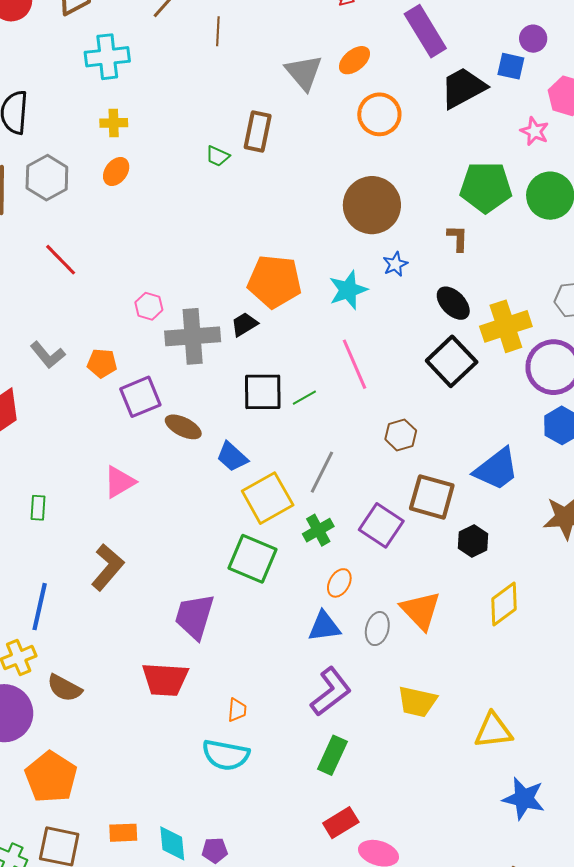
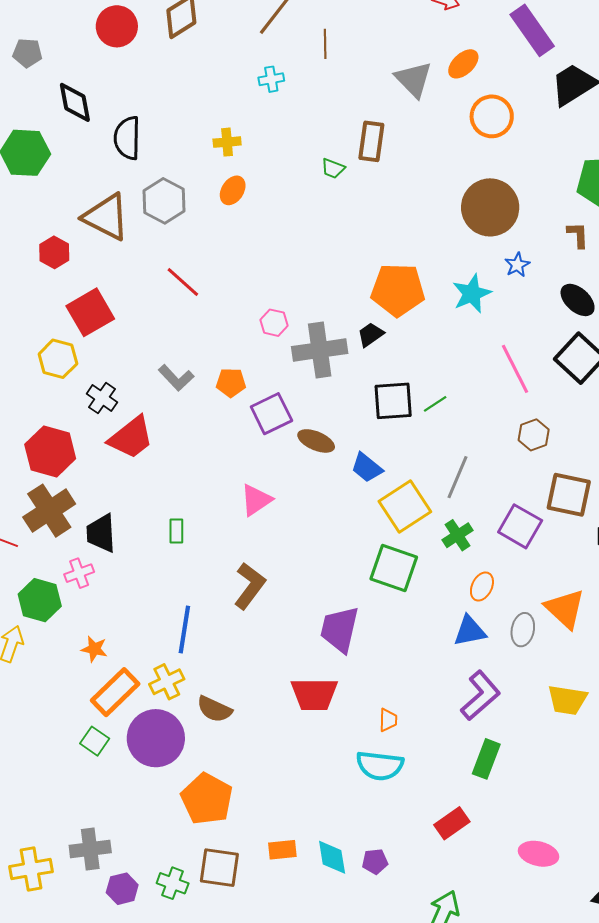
cyan cross: (107, 57) -> (271, 79), moved, size x0.6
pink line: (355, 364) -> (515, 369), moved
red rectangle: (341, 823) -> (452, 823), moved

